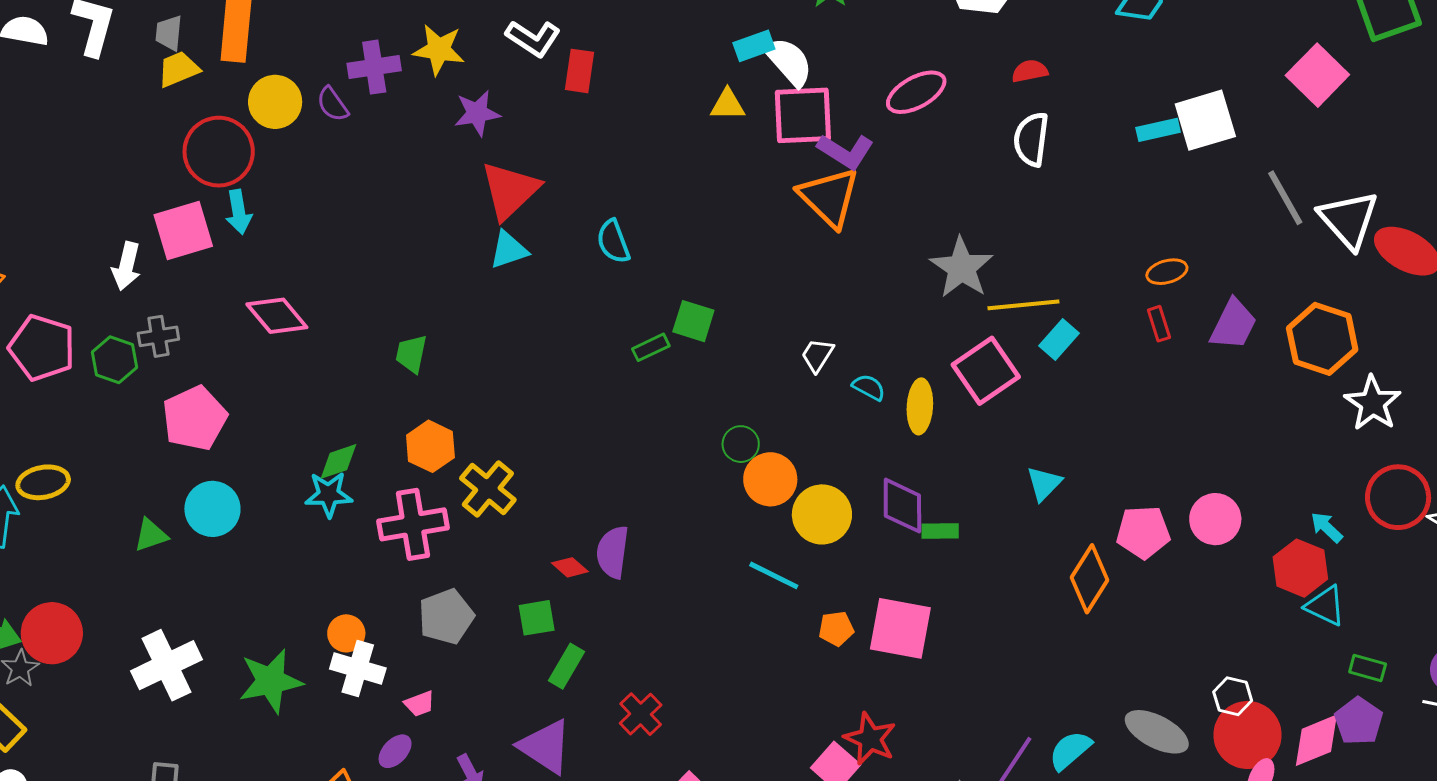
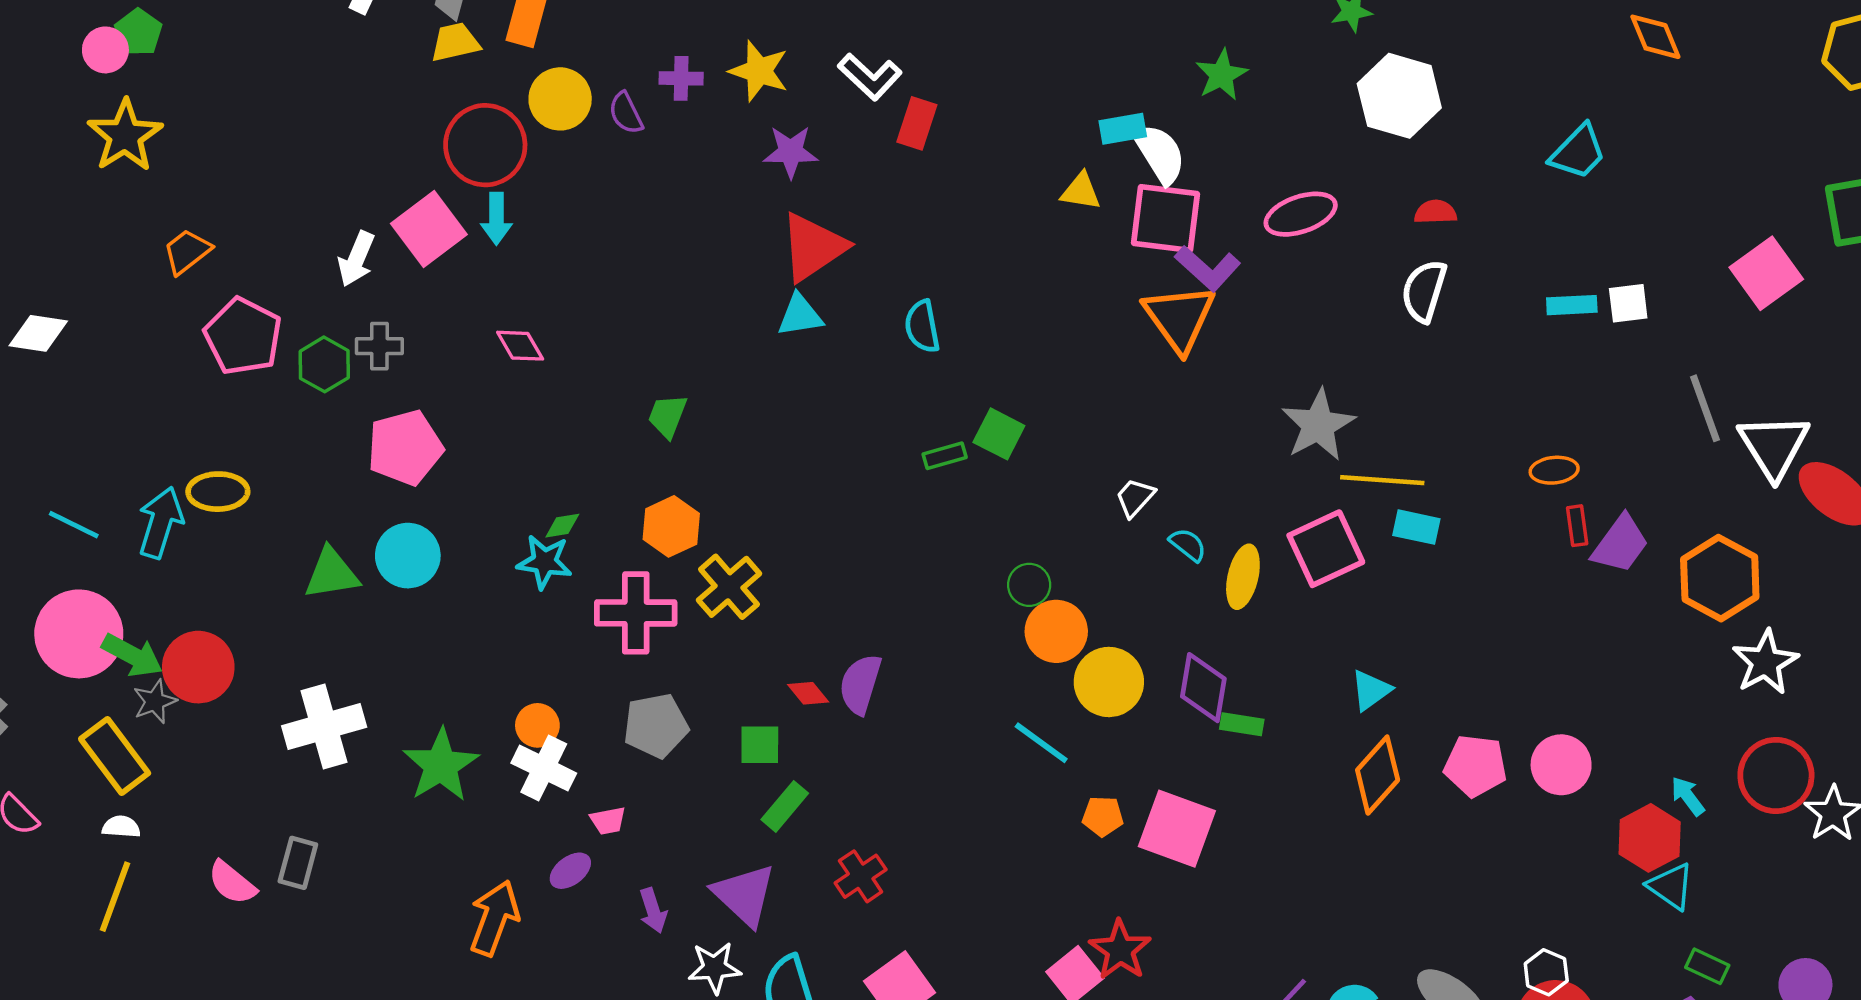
purple cross: (374, 67) -> (681, 78), size x0.7
white square: (1205, 120) -> (1628, 303), size x0.6
pink square: (183, 230) -> (429, 229), turned -30
pink diamond: (277, 316) -> (520, 346), size x0.7
red rectangle: (1159, 324) -> (1577, 526), moved
cyan rectangle: (1059, 339) -> (1416, 527), turned 51
green diamond: (338, 461) -> (562, 526), size x0.7
green triangle: (151, 535) -> (332, 574), size x1.4
orange diamond: (1089, 579) -> (1378, 775), moved
green star: (271, 681) -> (441, 765), turned -30

